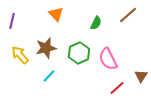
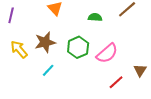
green semicircle: (96, 23) -> (95, 17), turned -112
pink semicircle: (108, 59) -> (107, 53), turned -105

